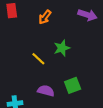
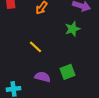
green star: (62, 48) -> (73, 29), moved

